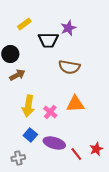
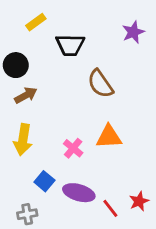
purple star: (68, 28) -> (133, 32), moved
brown semicircle: (69, 67) -> (100, 84), turned 45
yellow arrow: (28, 106) -> (23, 140), moved

